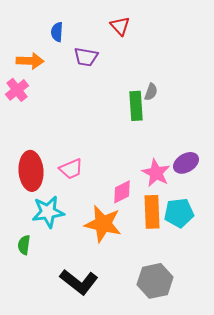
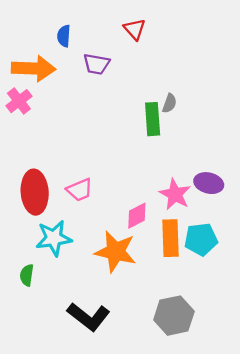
orange arrow: (30, 61) -> (34, 69), size x1.4
purple ellipse: (186, 163) -> (209, 183), turned 45

